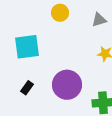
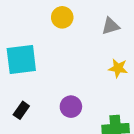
purple circle: (67, 85) -> (71, 107), size x0.6

